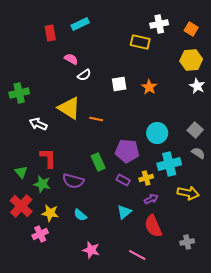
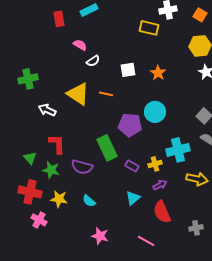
orange line: (96, 119) -> (106, 94), moved
cyan circle: (157, 133) -> (155, 112), moved
purple pentagon: (127, 151) -> (130, 125), moved
green rectangle: (98, 162) -> (107, 148), size x1.4
red cross: (21, 206) -> (30, 192), turned -30
pink cross: (40, 234) -> (39, 220), moved, turned -35

